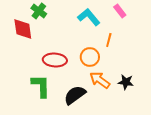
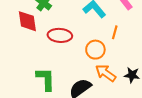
red ellipse: (55, 60) -> (60, 35), moved

